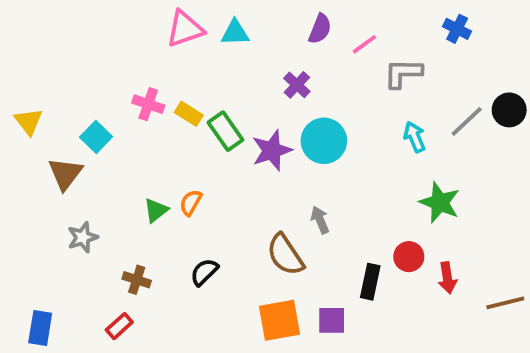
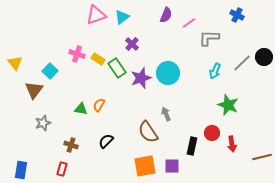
cyan triangle: (235, 33) -> (122, 17), turned -35
purple cross: (297, 85) -> (132, 44), moved
cyan arrow: (415, 137) -> (215, 71), turned -133
green triangle: (156, 210) -> (81, 109), turned 48
red rectangle: (119, 326) -> (62, 169), turned -32

